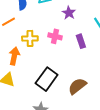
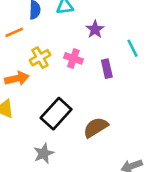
yellow cross: (30, 38) -> (40, 58), turned -35
orange arrow: (14, 56) -> (17, 78), turned 60

